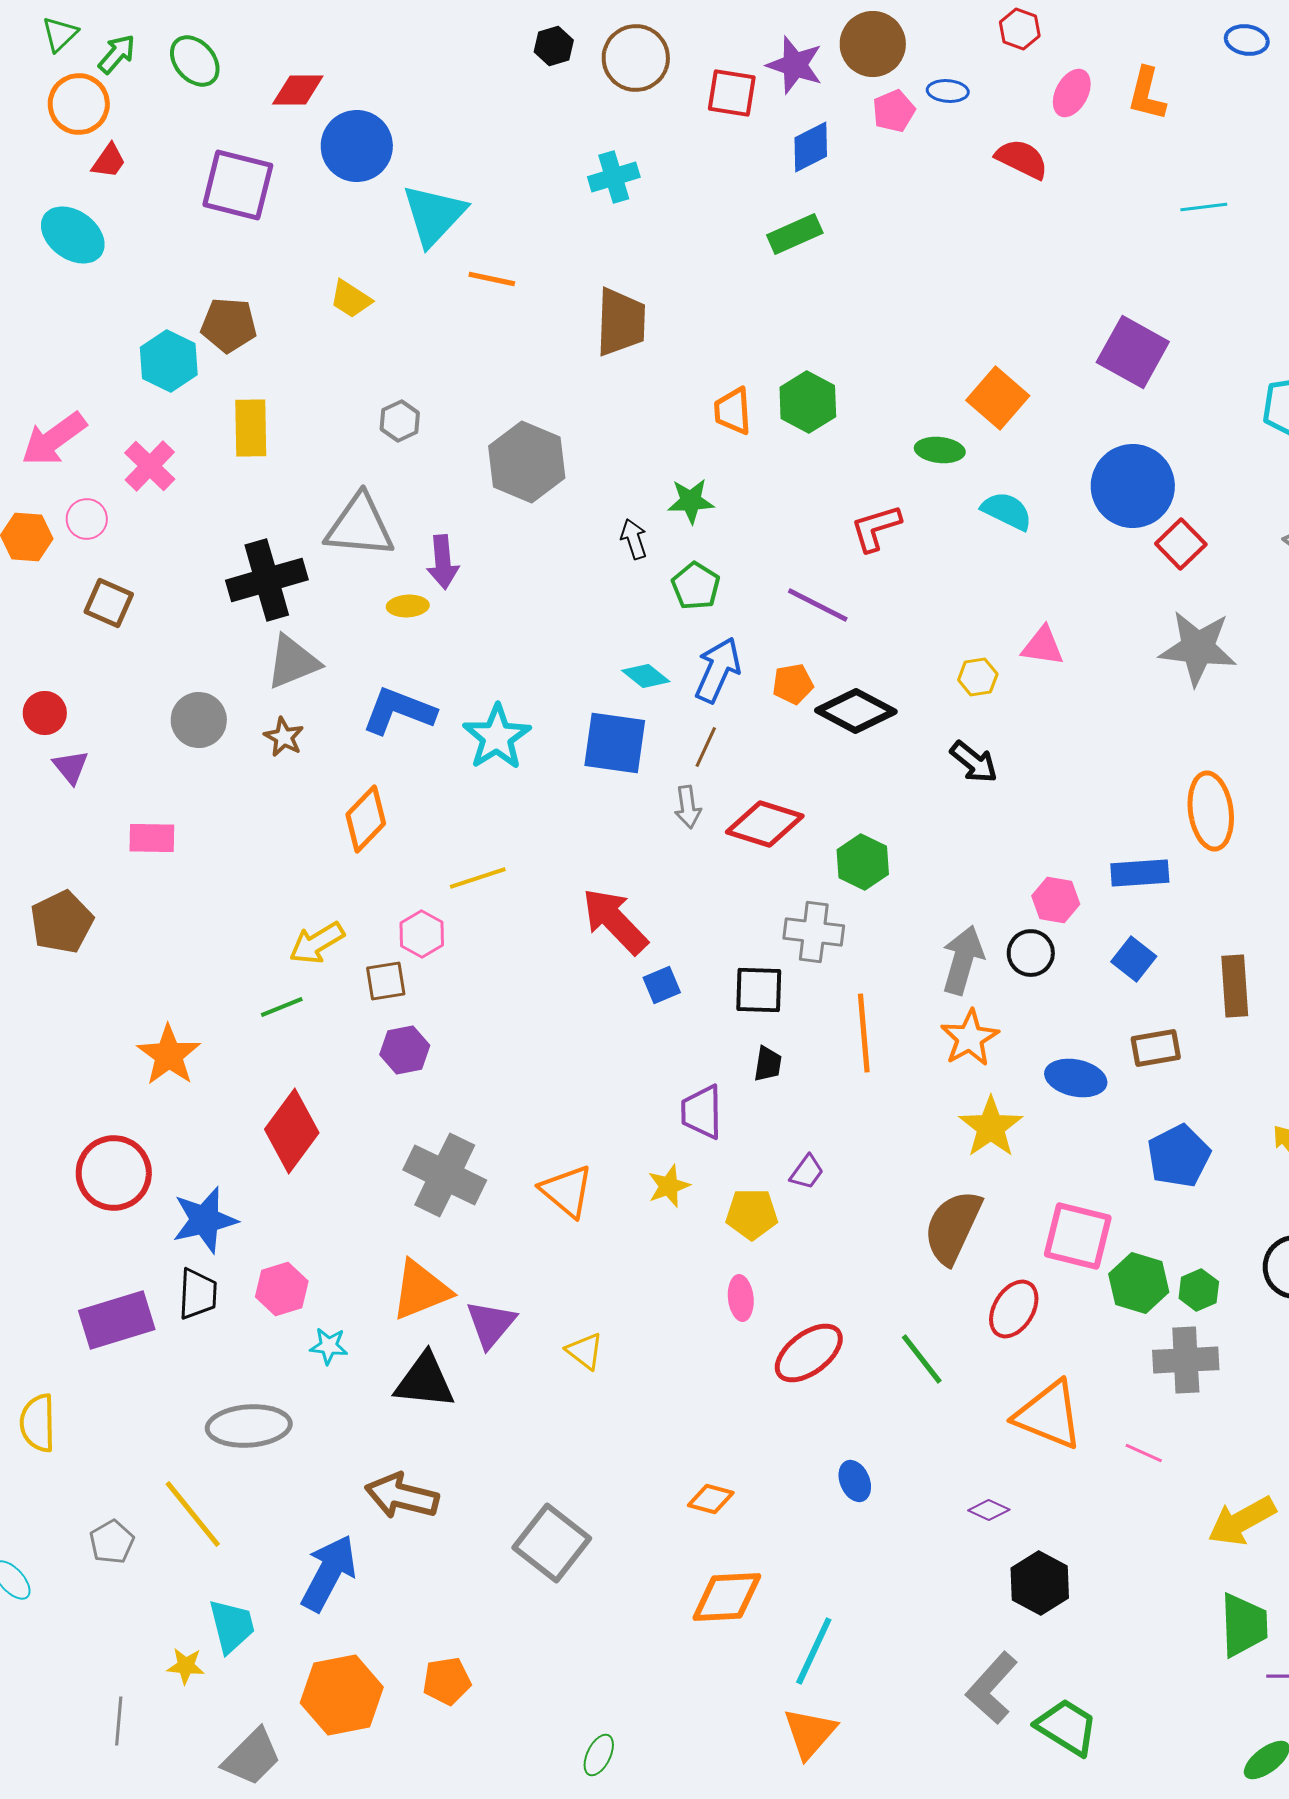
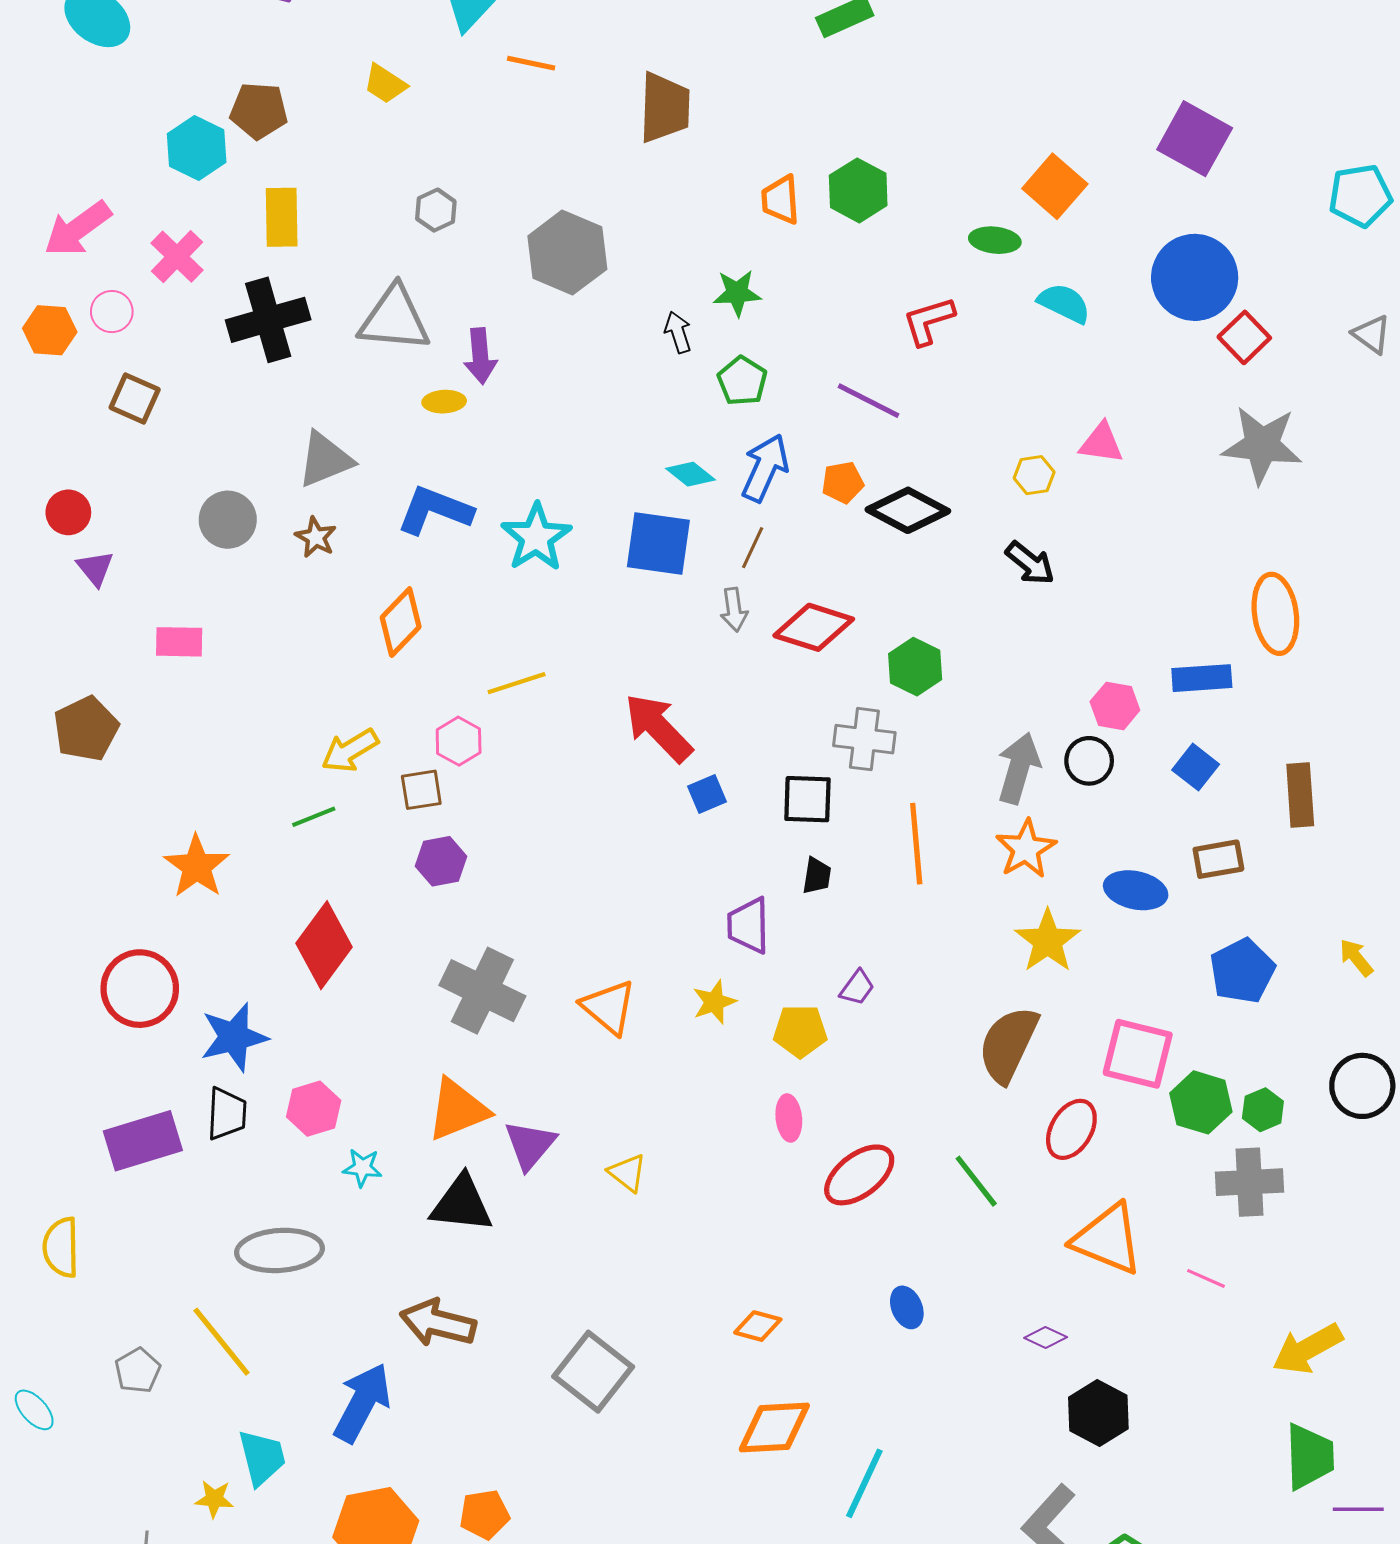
black cross: (267, 580) -> (268, 320), moved

